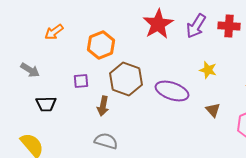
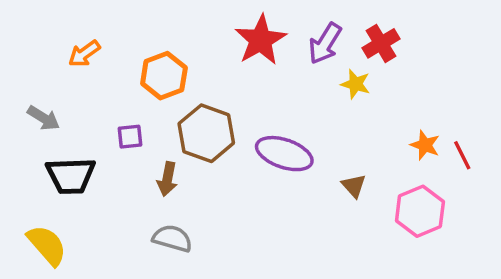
red cross: (229, 26) -> (381, 43), turned -35
yellow star: (208, 70) -> (355, 84), moved
black trapezoid: (46, 104) -> (71, 176), size x1.4

